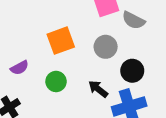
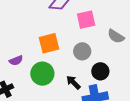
gray semicircle: (133, 20) -> (116, 36), moved
green circle: (56, 81) -> (42, 74), size x1.5

